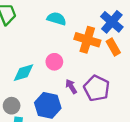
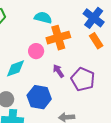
orange cross: (87, 40) -> (58, 38), moved, turned -30
pink circle: (54, 62) -> (36, 51), moved
purple arrow: (71, 86) -> (58, 71), moved

